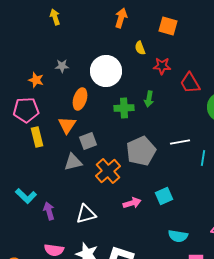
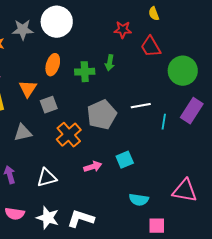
yellow semicircle: (140, 48) -> (154, 14), moved
gray star: (62, 66) -> (23, 30), size x1.5
white circle: (106, 71) -> (57, 22), moved
orange ellipse: (80, 99) -> (53, 65), moved
gray triangle: (73, 162) -> (23, 133), moved

